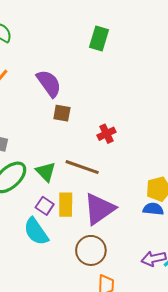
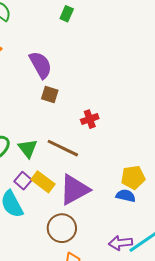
green rectangle: (99, 38) -> (67, 14), moved, size x0.7
yellow rectangle: (66, 205) -> (43, 182), turned -60

